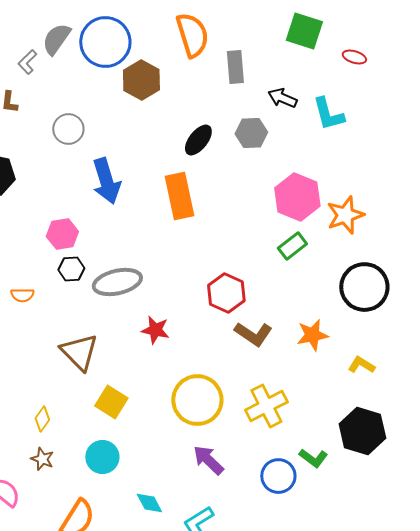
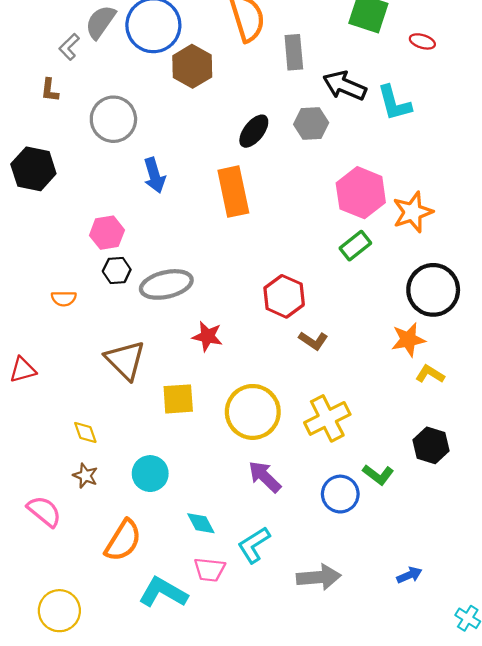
black arrow: (282, 98) -> (345, 86), size x1.4
gray circle: (68, 129) -> (113, 119), size x1.4
blue arrow: (106, 181) -> (154, 175), size x0.7
brown L-shape: (253, 334) -> (313, 341), size x0.7
orange star: (312, 335) -> (408, 340), moved
yellow square: (111, 402) -> (178, 399), moved, turned -36
yellow diamond: (42, 419) -> (85, 432), turned -55
black hexagon: (362, 431) -> (431, 445), size x0.7

